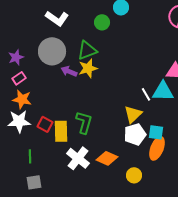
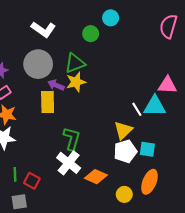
red square: (45, 124) -> (32, 181), moved
yellow rectangle: (61, 131) -> (48, 102), moved
orange ellipse: (157, 148) -> (149, 182), moved
white cross: (78, 158) -> (69, 163), moved

